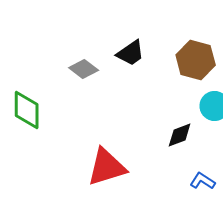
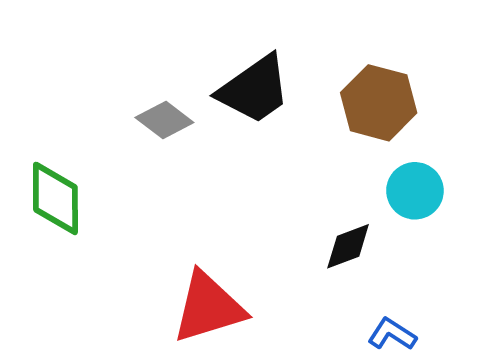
black trapezoid: (131, 53) -> (254, 89), size x1.4

